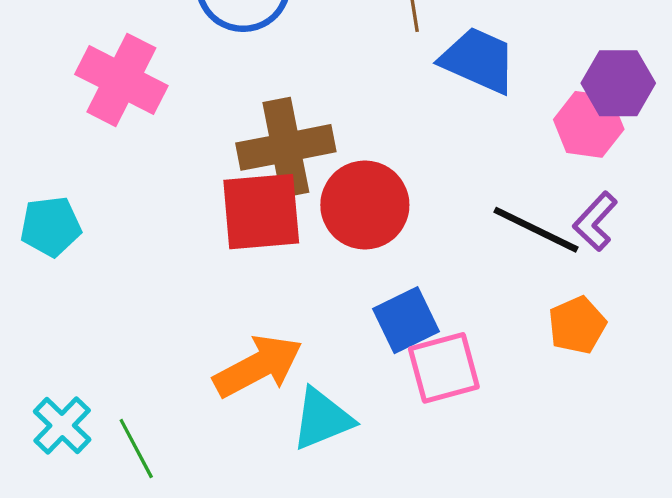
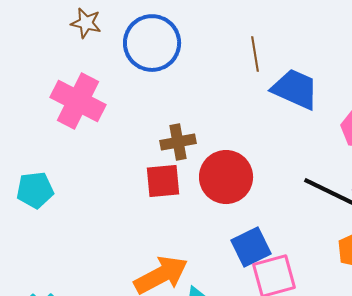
brown cross: (286, 147) -> (178, 142), size x0.6
red square: (261, 212) -> (163, 181), size x0.7

